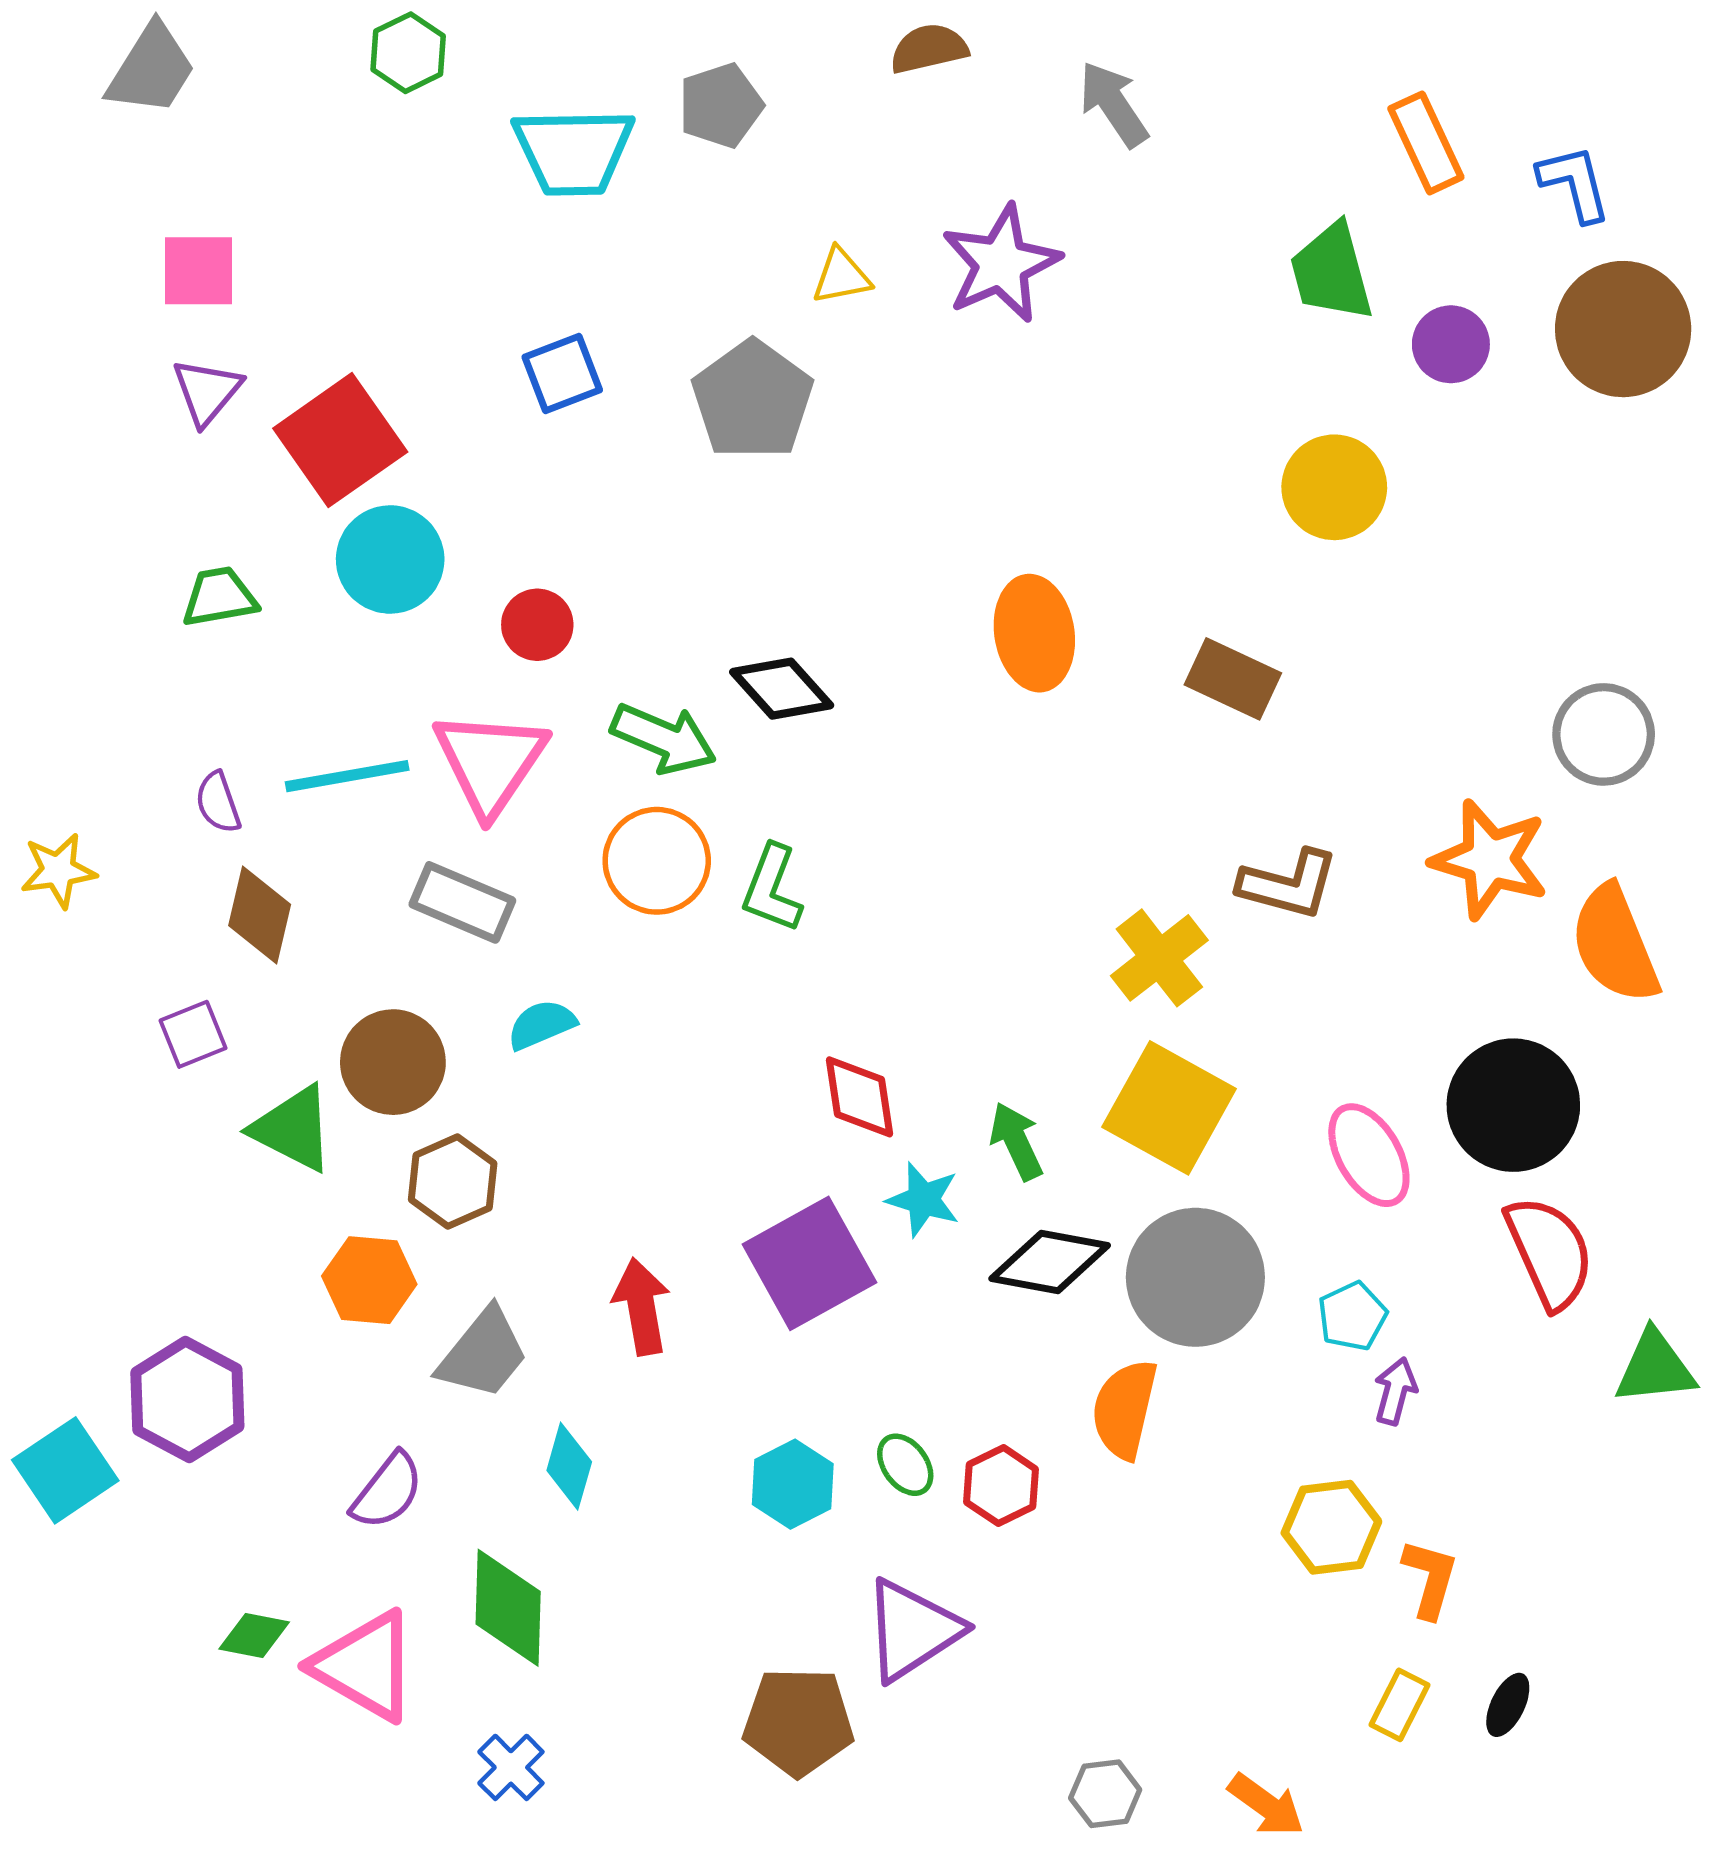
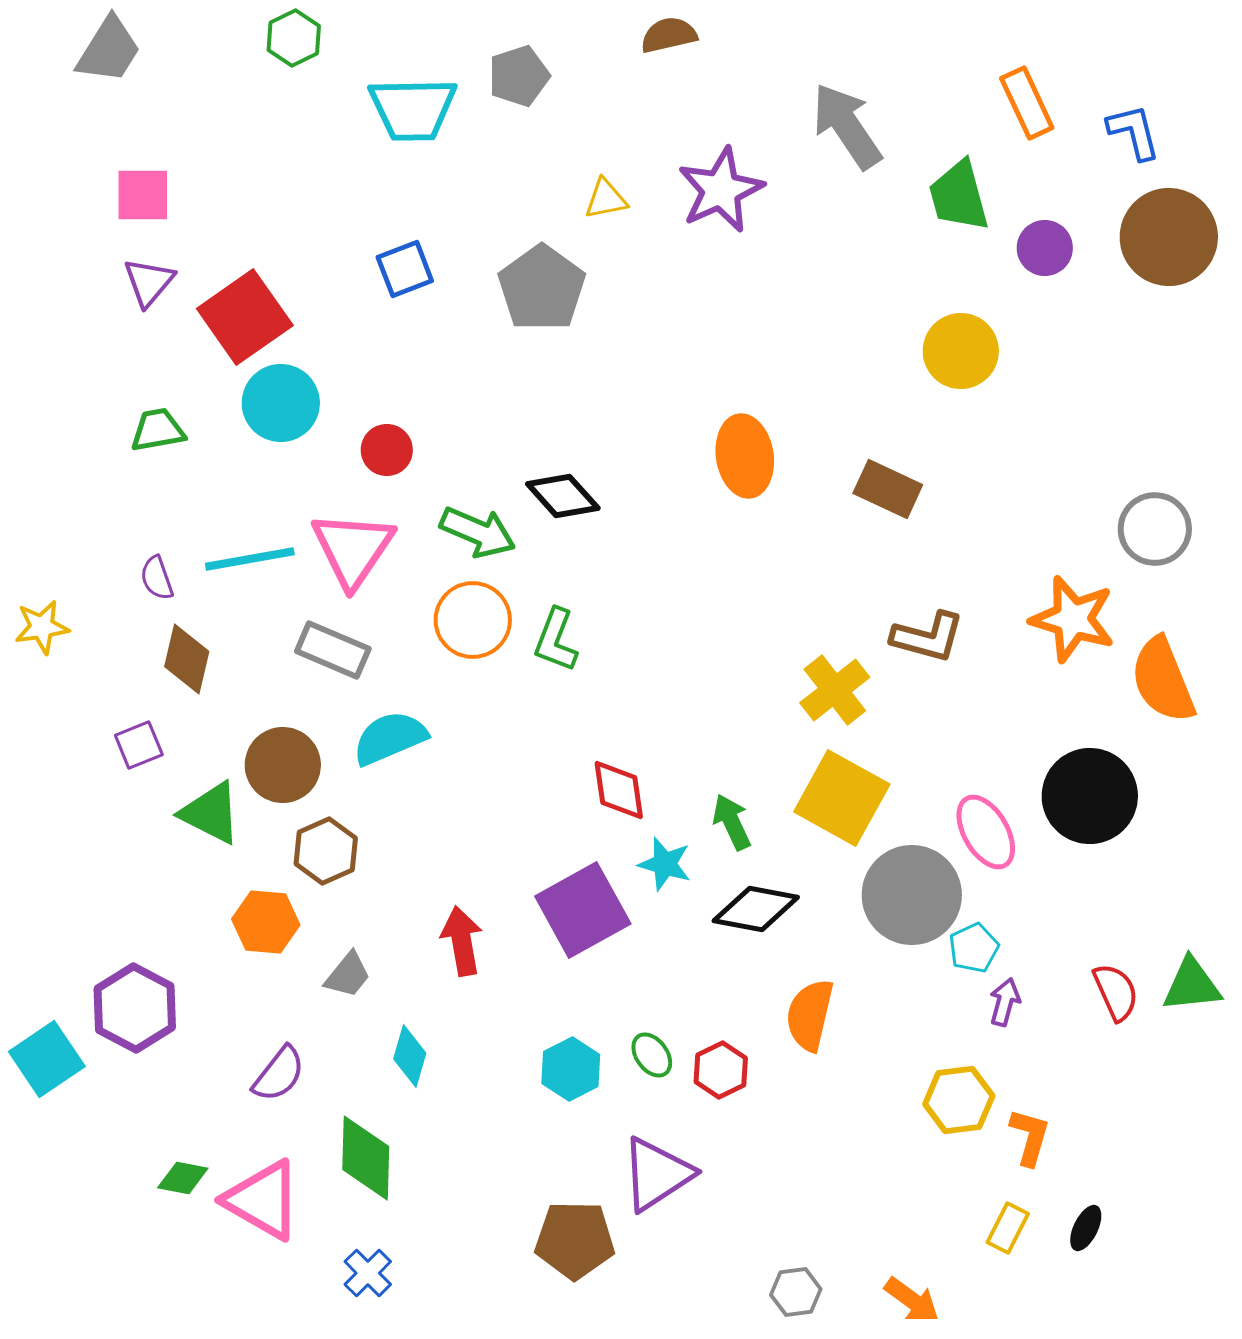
gray arrow: (1113, 104) -> (847, 126), moved, size x1.4
cyan semicircle: (541, 1025) -> (390, 738), size x1.5
red semicircle: (1549, 1252) -> (1116, 992), moved, size x0.7
gray circle: (1195, 1277) -> (912, 895), moved
gray trapezoid: (483, 1354) -> (348, 975), size x0.7

